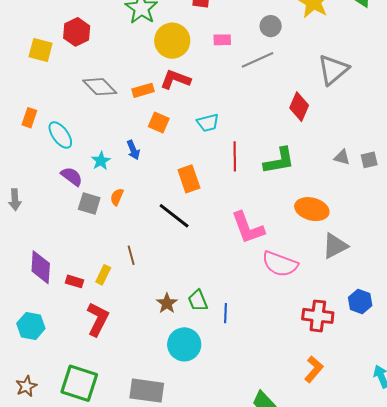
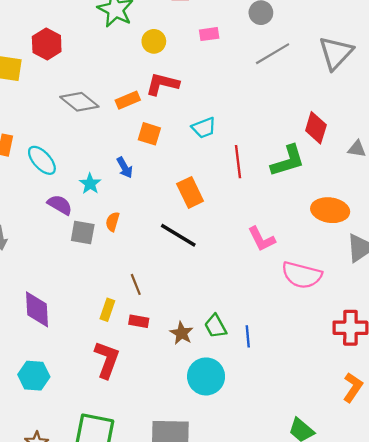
yellow circle: (172, 41) -> (154, 41), size x0.6
gray line: (257, 60) -> (273, 54), moved
red diamond: (299, 107) -> (316, 128), moved
pink L-shape: (248, 228) -> (262, 239), size x0.7
red rectangle: (75, 281) -> (139, 321), moved

